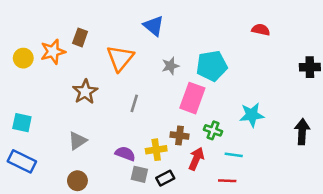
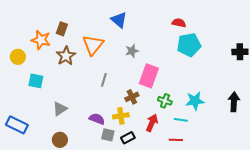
red semicircle: (261, 30) -> (179, 23), moved
orange star: (53, 52) -> (41, 40), turned 30
yellow circle: (23, 58) -> (18, 57), moved
cyan pentagon: (212, 66) -> (189, 45), moved
brown star: (85, 92) -> (66, 56), moved
cyan star: (252, 115) -> (195, 101), moved
cyan square: (22, 123) -> (36, 81), moved
brown cross: (179, 136) -> (132, 97), moved, turned -32

